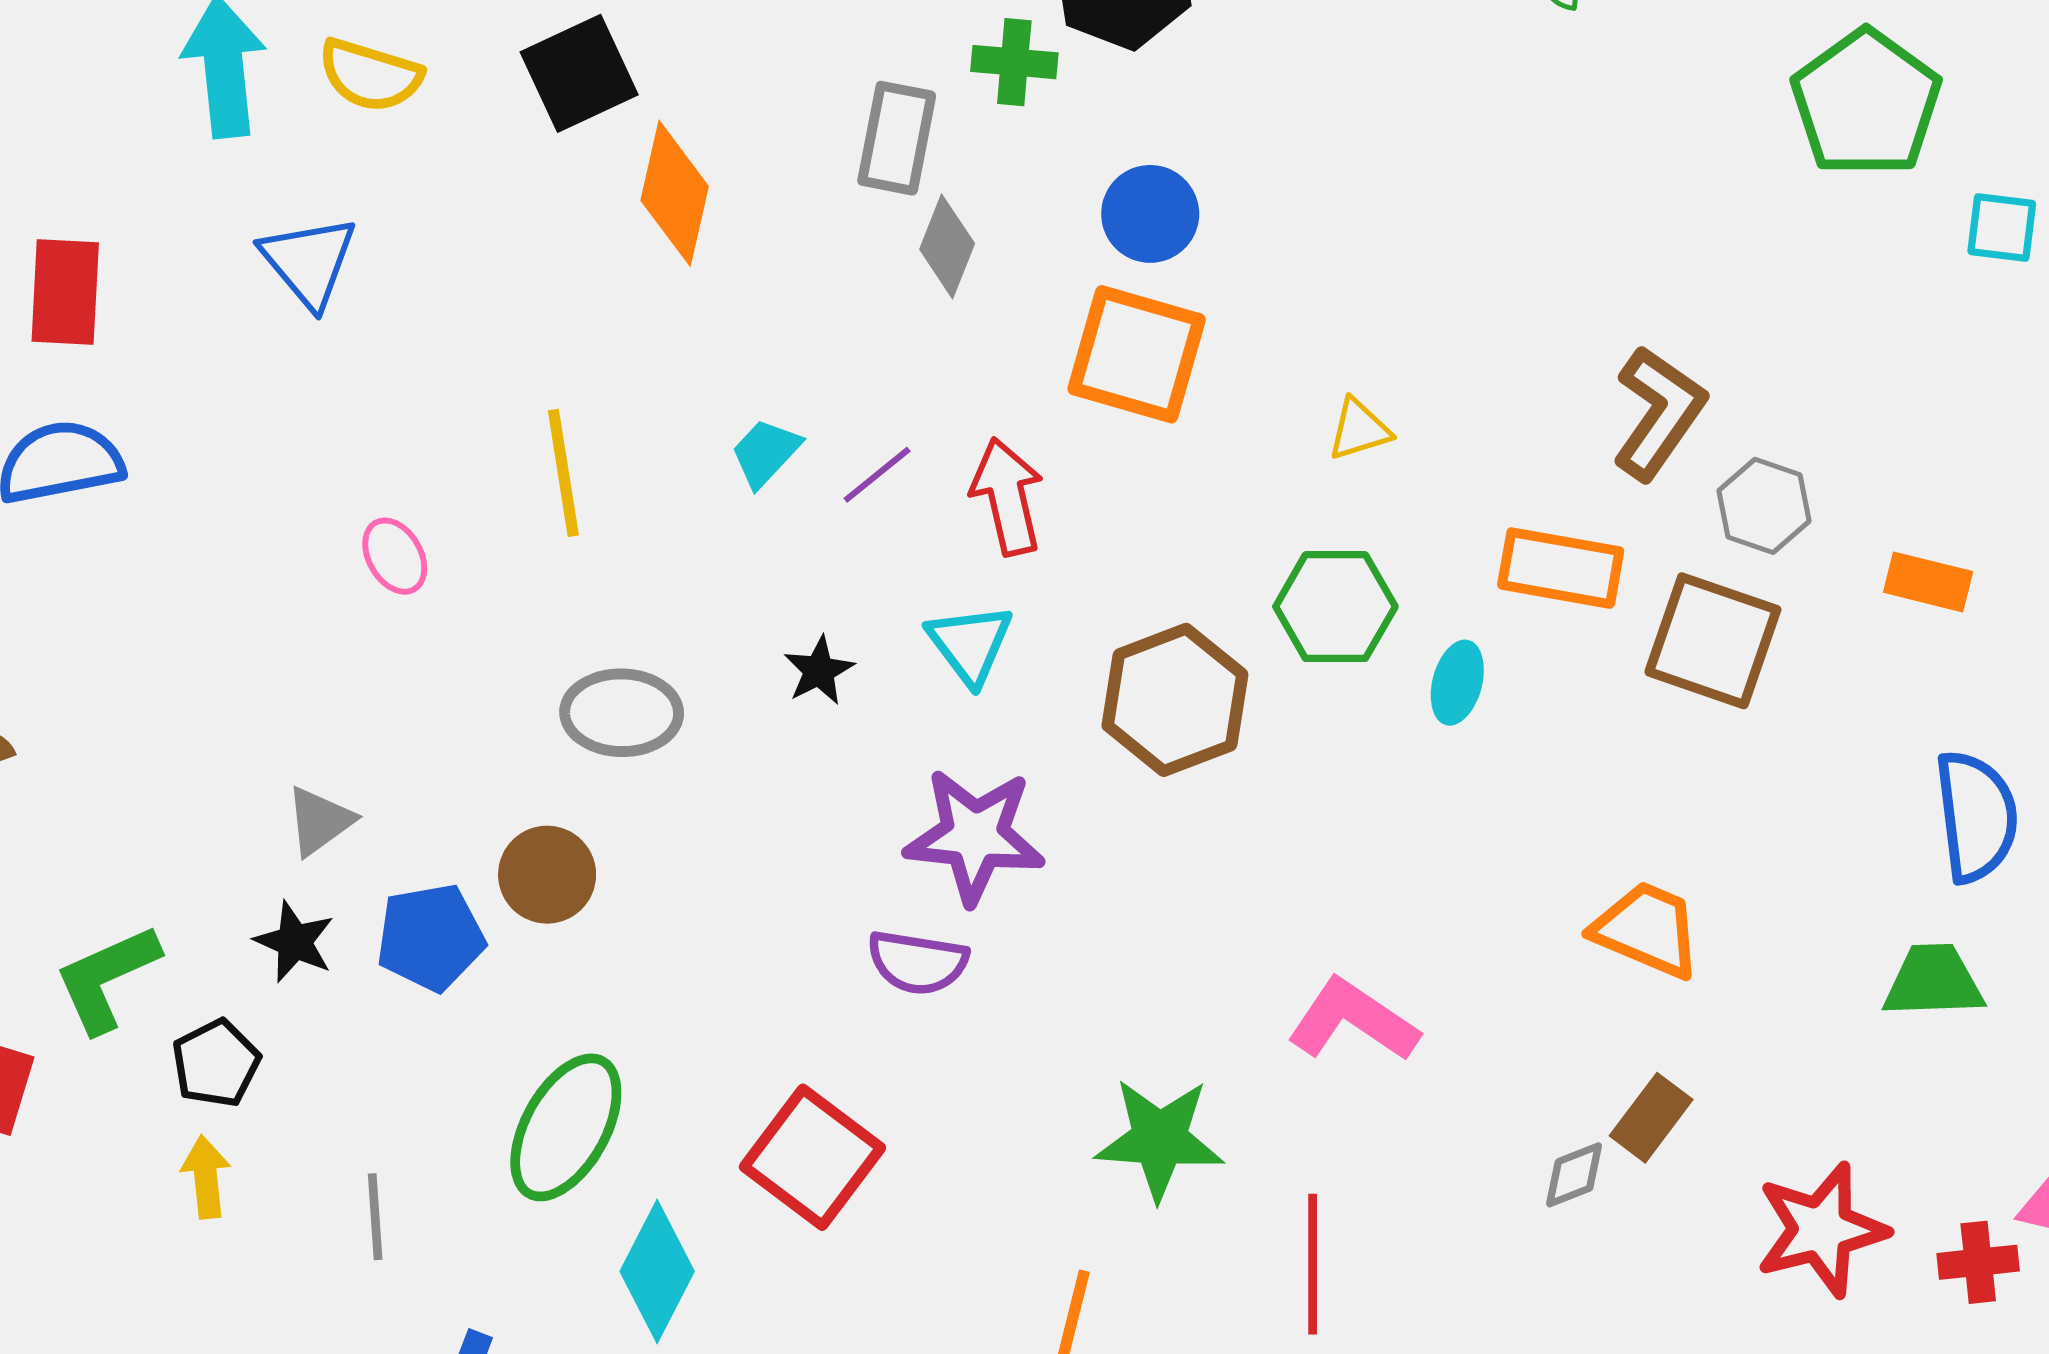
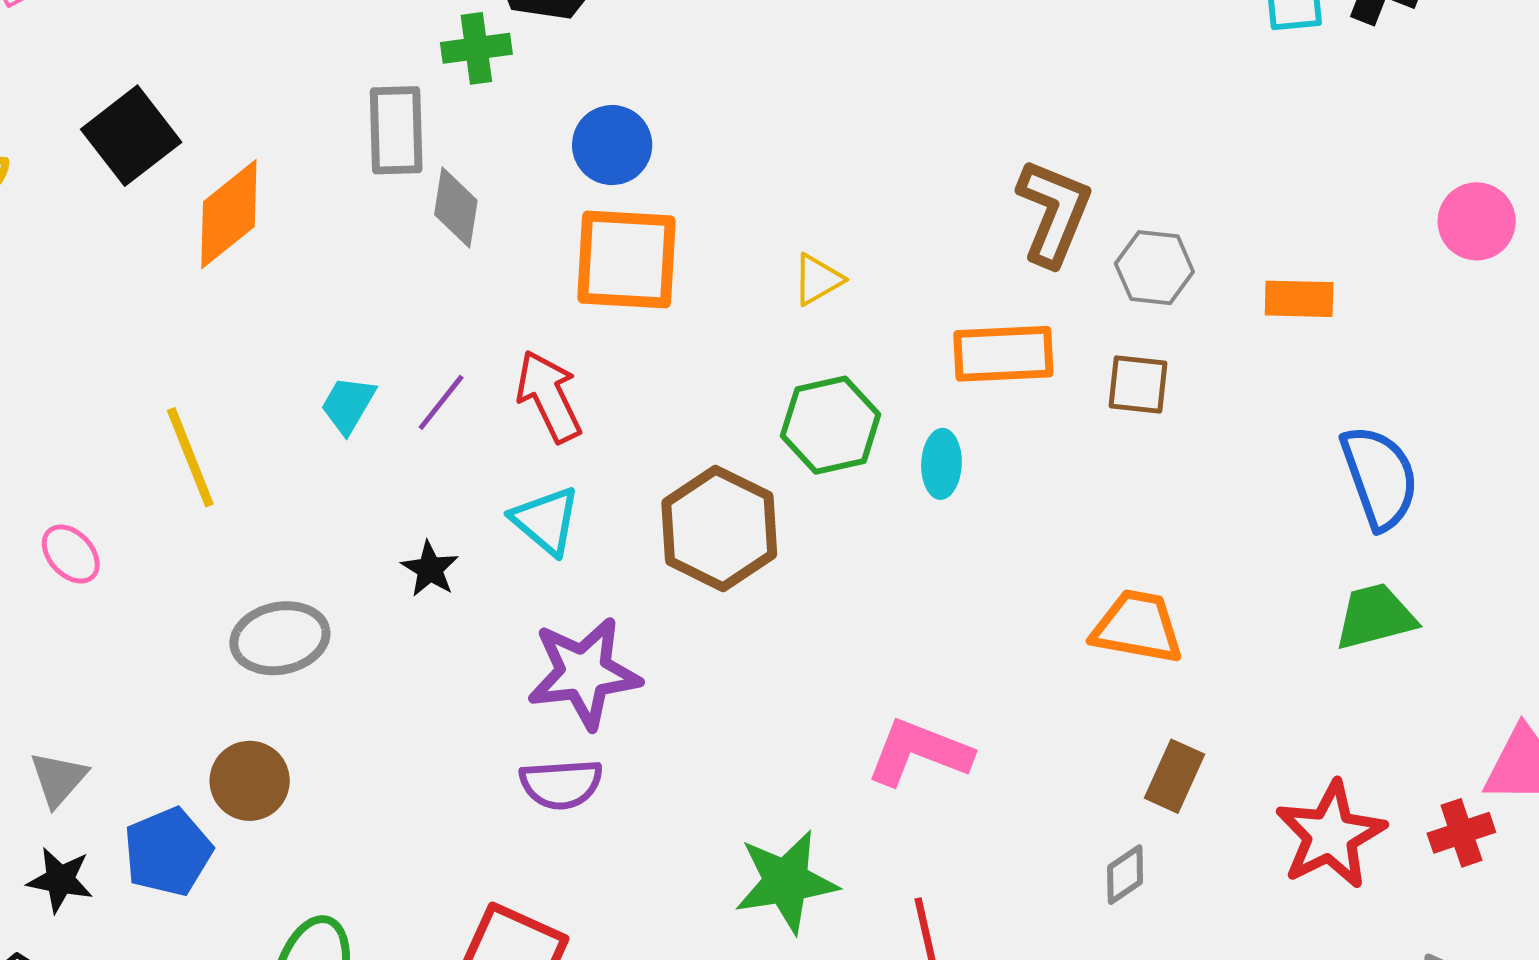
orange diamond: (675, 193) -> (229, 214), turned 51
brown square: (1713, 641) -> (1138, 385), size x0.6
gray diamond: (1574, 1175) -> (1125, 875), moved

